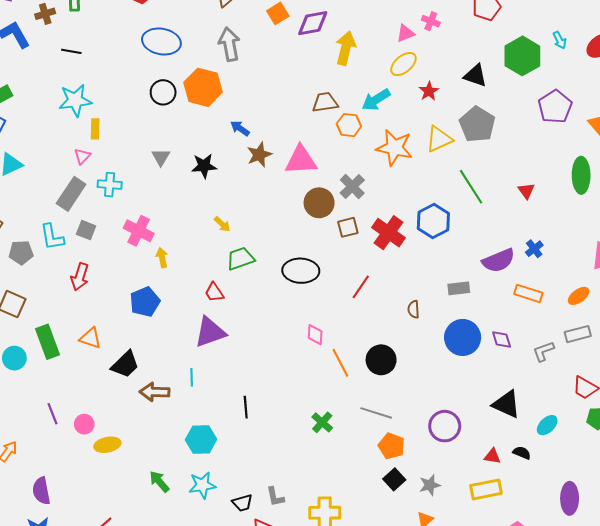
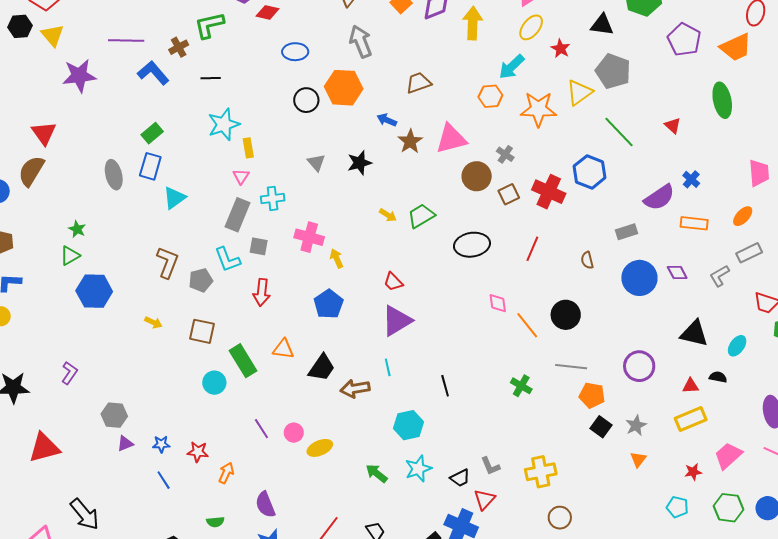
blue ellipse: (161, 41) -> (295, 52), size x0.7
brown trapezoid: (325, 102) -> (418, 83), moved
gray cross: (352, 187) -> (505, 154), size x0.7
green trapezoid: (240, 259) -> (421, 216), moved

